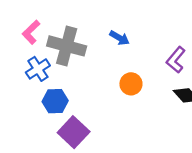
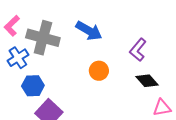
blue arrow: (119, 38) -> (89, 31), size x1.5

